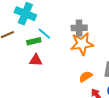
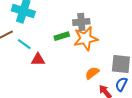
cyan line: (44, 34) -> (24, 44), moved
green rectangle: (34, 41) -> (62, 36), moved

